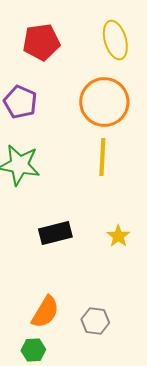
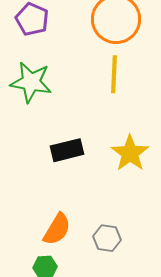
yellow star: (118, 236) -> (130, 153), size x1.6

